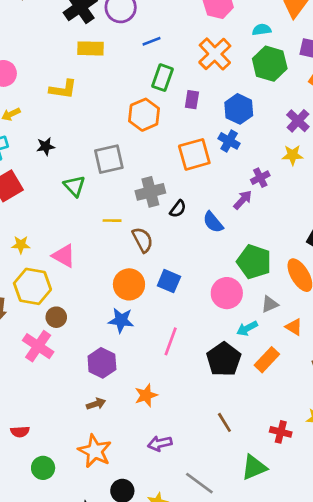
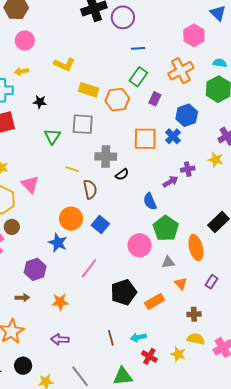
yellow rectangle: (91, 48) -> (89, 90), moved
blue semicircle: (213, 222) -> (150, 201), moved
cyan arrow: (247, 328) -> (138, 337), moved

